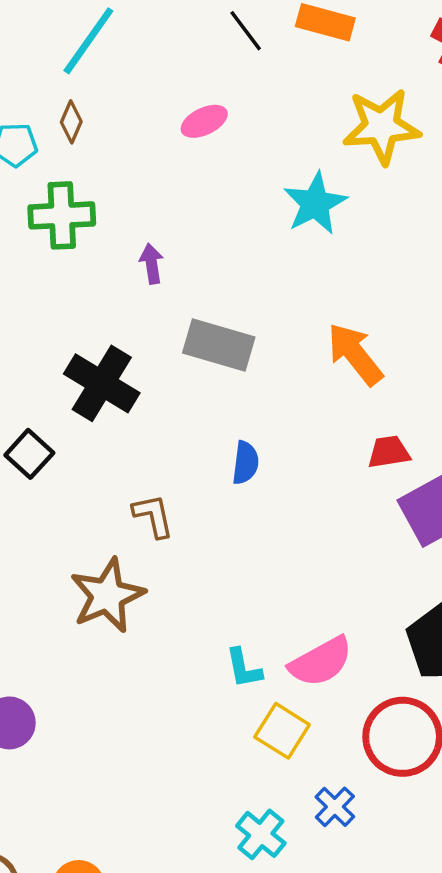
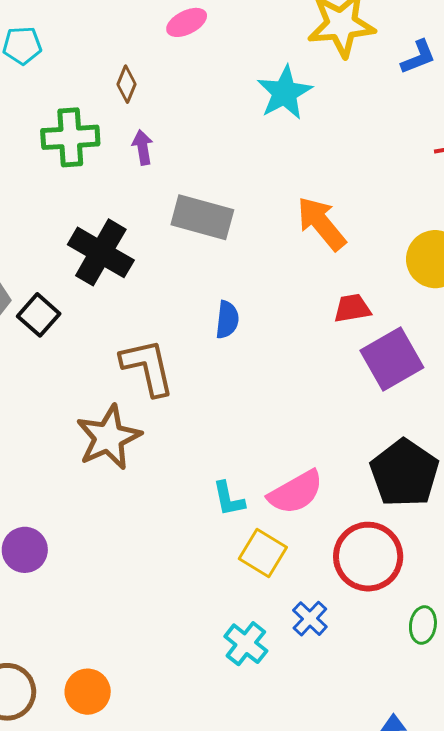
brown diamond: (71, 122) -> (126, 84), moved
green cross: (62, 215) -> (70, 137), moved
brown L-shape: (153, 516) -> (148, 367), size x1.5

